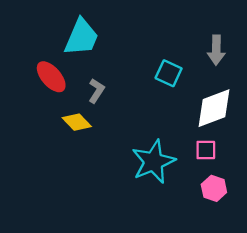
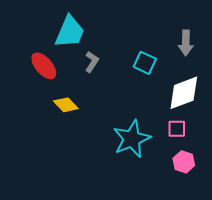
gray L-shape: (97, 91) -> (92, 62), moved

